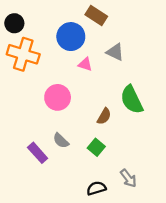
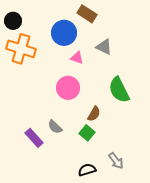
pink circle: (58, 97) -> (68, 88), moved
brown semicircle: (104, 116) -> (94, 114), moved

